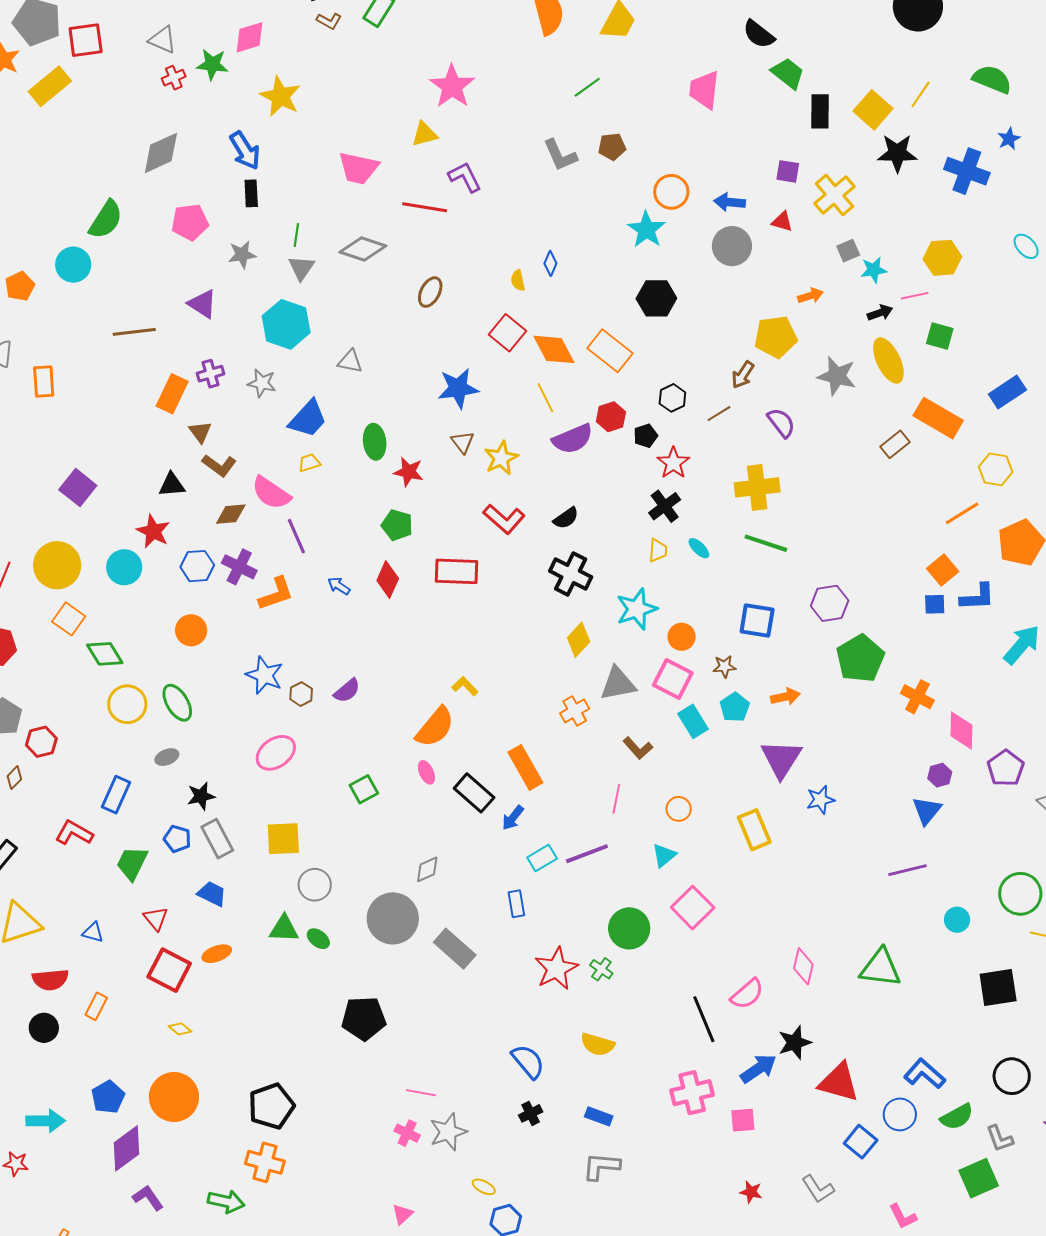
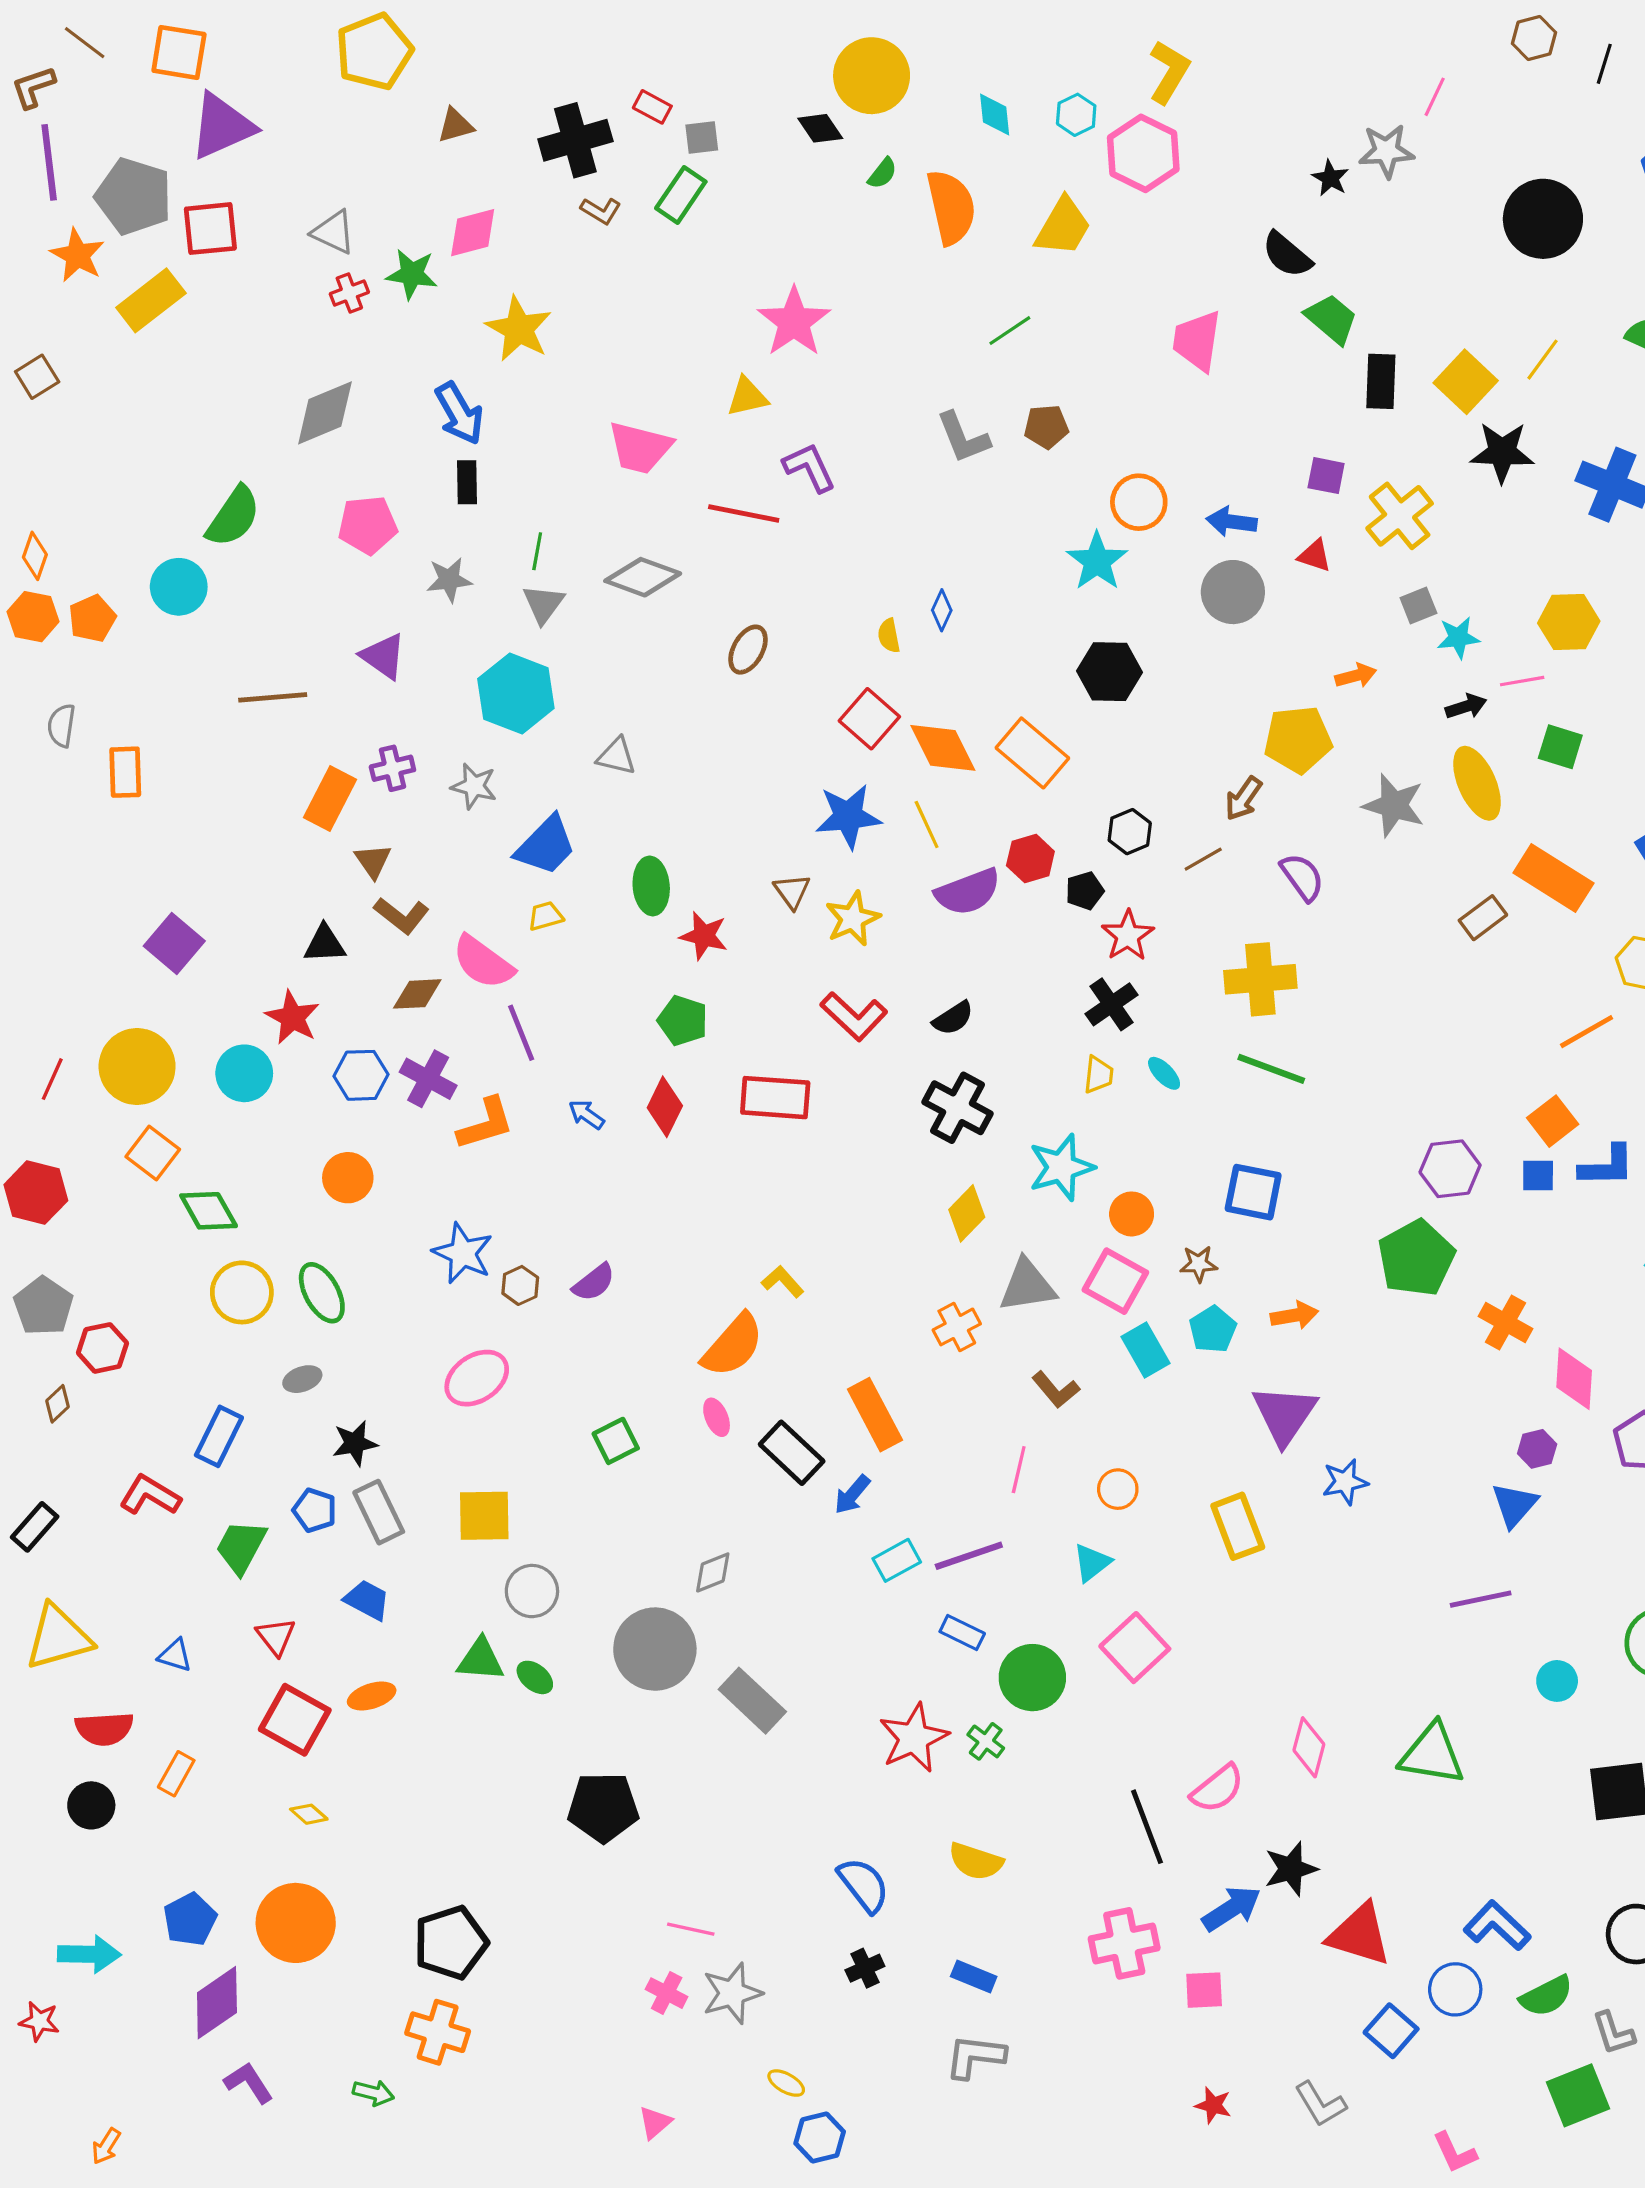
blue star: (458, 388) -> (848, 816), moved
purple hexagon: (830, 603) -> (1450, 1169), moved
blue rectangle: (516, 904) -> (962, 1633), moved, turned -56
green arrow: (226, 1202) -> (373, 2093), size x0.7

